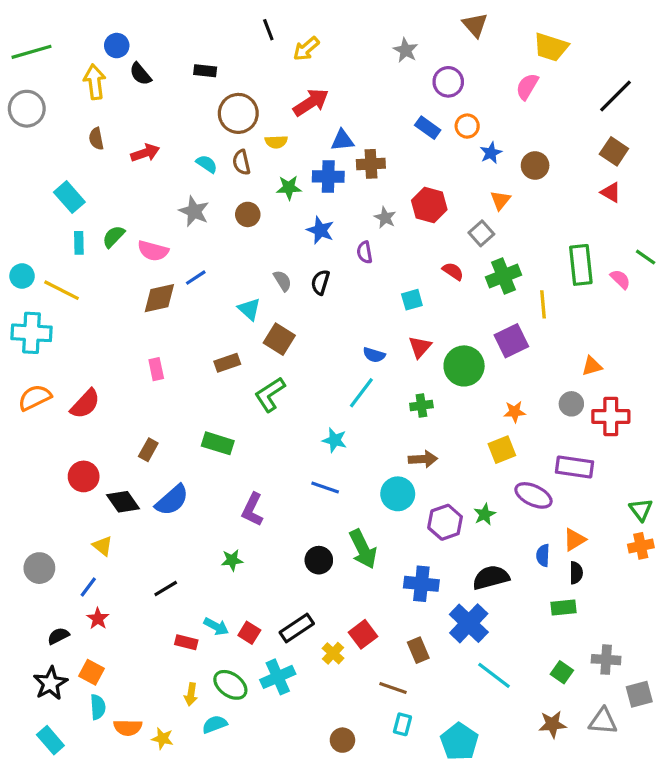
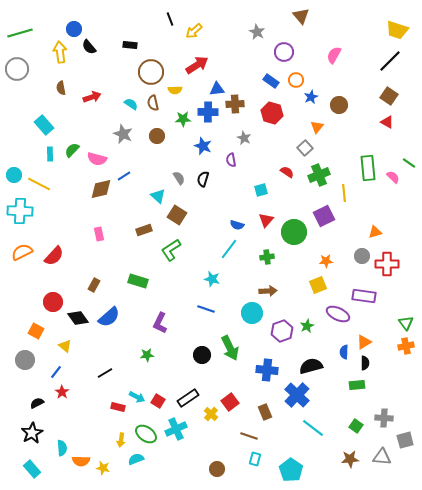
yellow trapezoid: (551, 47) -> (397, 30), moved
red hexagon: (429, 205) -> (272, 113), moved
orange square: (91, 672) -> (36, 331), moved

